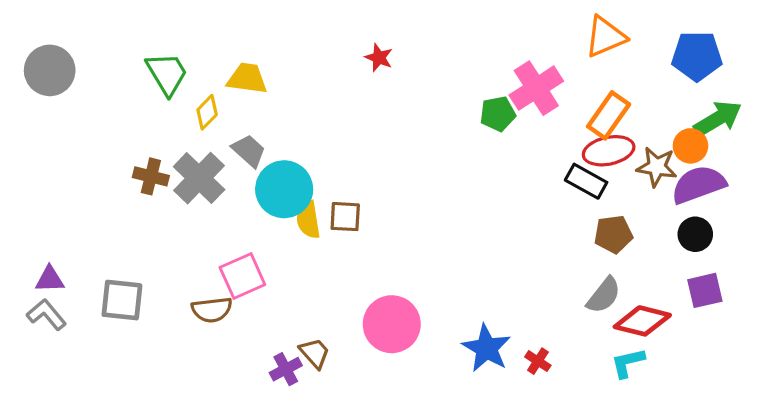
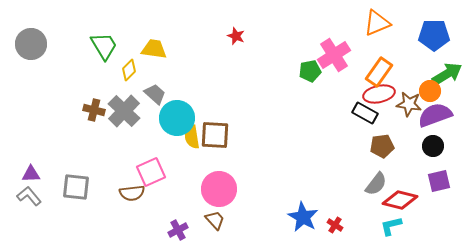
brown square: (345, 217) -> (215, 135), size x1.4
pink circle: (392, 324) -> (219, 189), moved
brown trapezoid: (315, 353) -> (215, 220), moved

